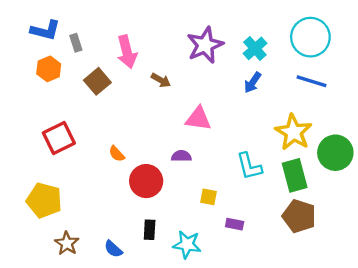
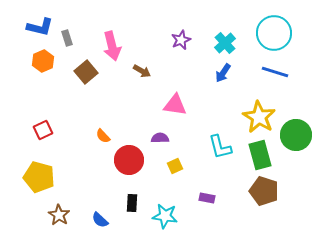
purple star: (205, 45) -> (181, 40), size x0.6
red square: (59, 138) -> (43, 130), moved, size x0.7
yellow square: (208, 197) -> (175, 166), moved, turned -35

